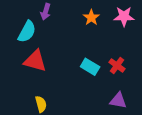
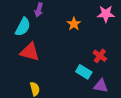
orange star: (91, 18) -> (74, 24), moved
cyan rectangle: (90, 67) -> (84, 72), moved

